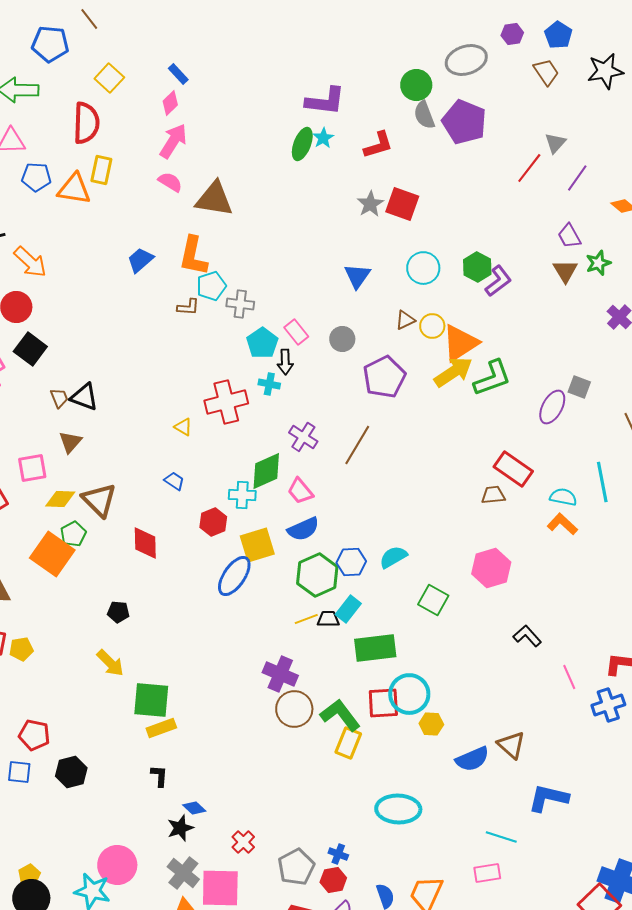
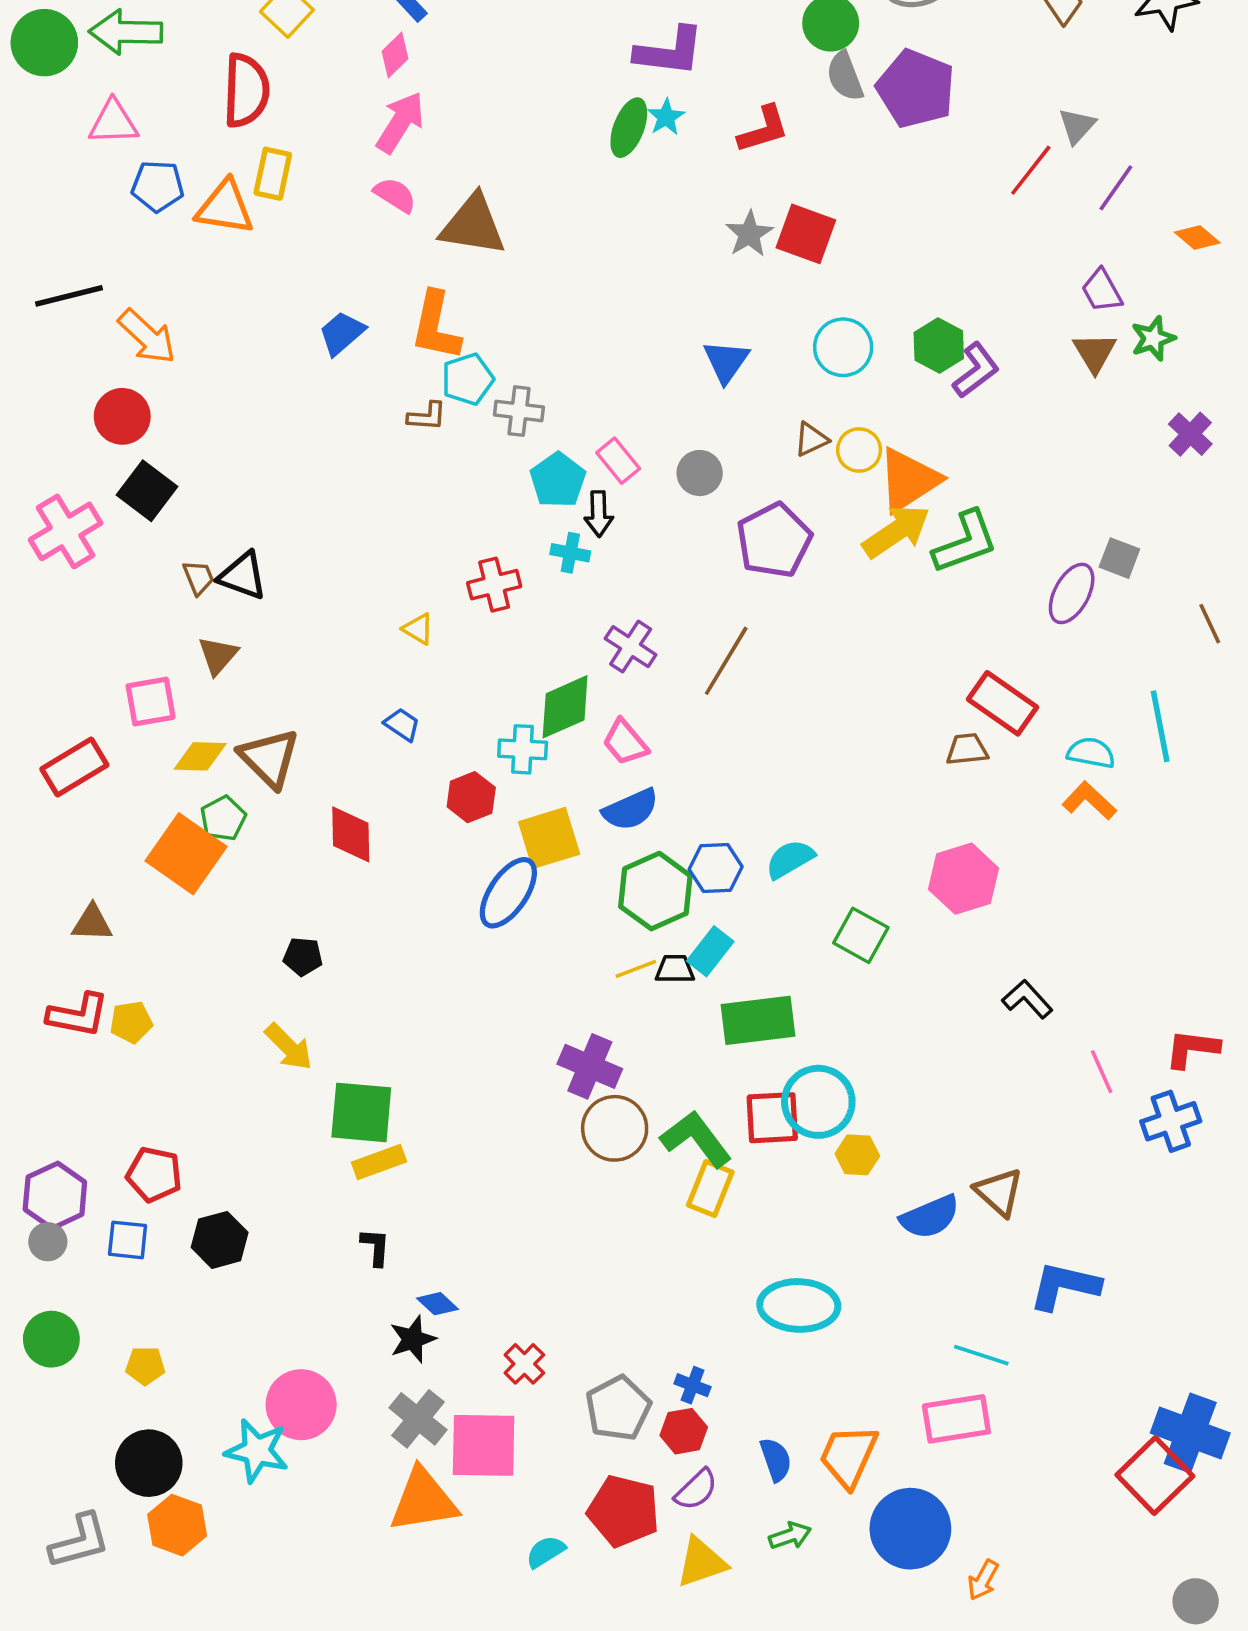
red cross: (226, 402) -> (494, 585), size x0.7
pink rectangle: (487, 873) -> (956, 1419), size x1.4
yellow pentagon: (29, 875) -> (145, 1366), moved, turned 30

